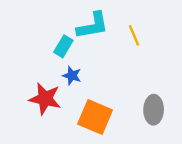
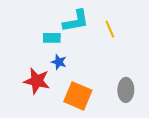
cyan rectangle: (63, 46) -> (52, 38), turned 60

